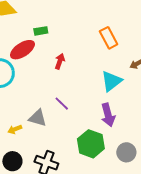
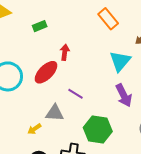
red ellipse: (22, 50) -> (46, 72), moved
green hexagon: (91, 144) -> (98, 129), moved

